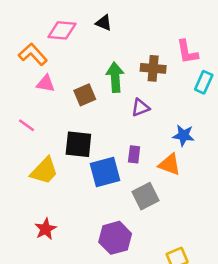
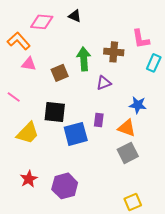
gray square: (145, 196) -> (128, 153), moved
purple hexagon: (115, 238) -> (65, 186), moved

